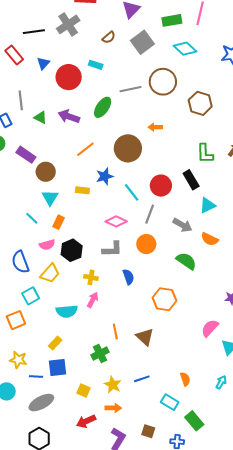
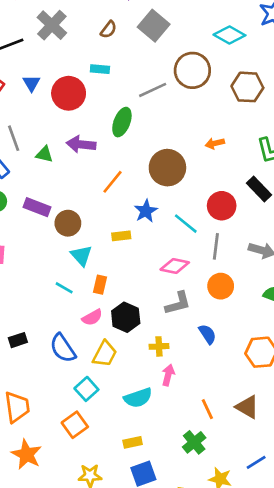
cyan diamond: (185, 49) -> (229, 35), moved
orange arrow: (155, 127) -> (215, 143), moved
yellow rectangle: (55, 343) -> (133, 442), turned 48

